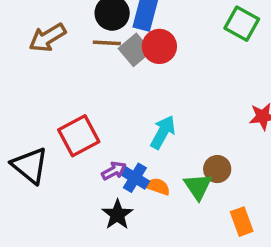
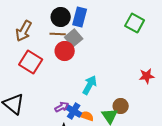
brown arrow: (47, 38) -> (24, 31), turned -30
red circle: (159, 46) -> (65, 51), moved
red square: (79, 136) -> (31, 62), moved, turned -30

